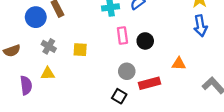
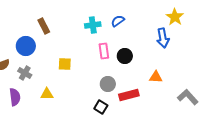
blue circle: (36, 17) -> (26, 46), moved
blue arrow: (200, 26) -> (163, 38), moved
gray cross: (49, 46) -> (25, 73), moved
yellow triangle: (48, 73) -> (47, 94), moved

